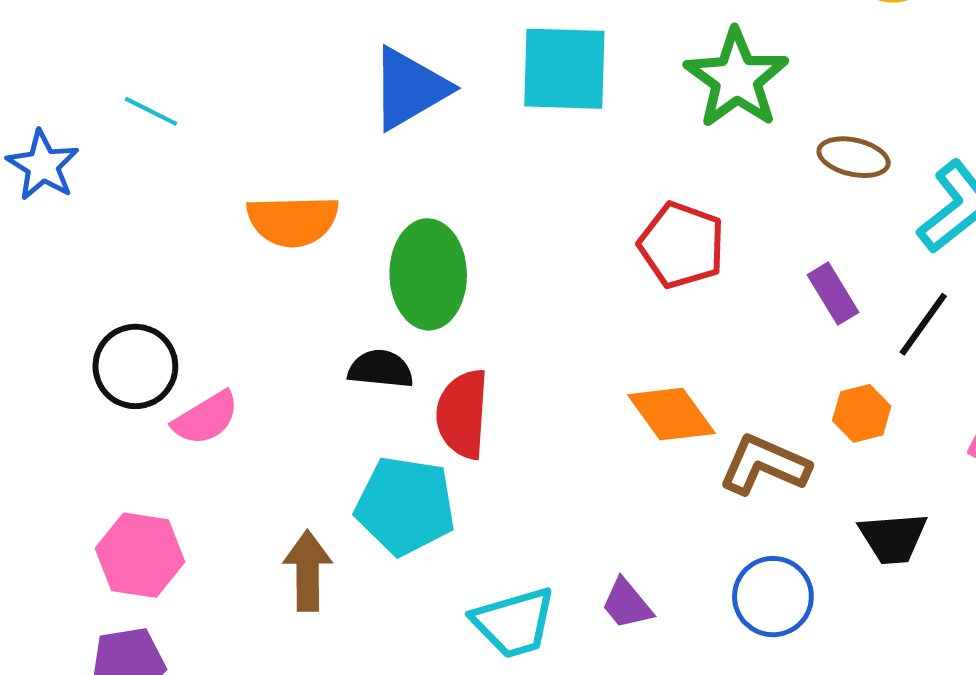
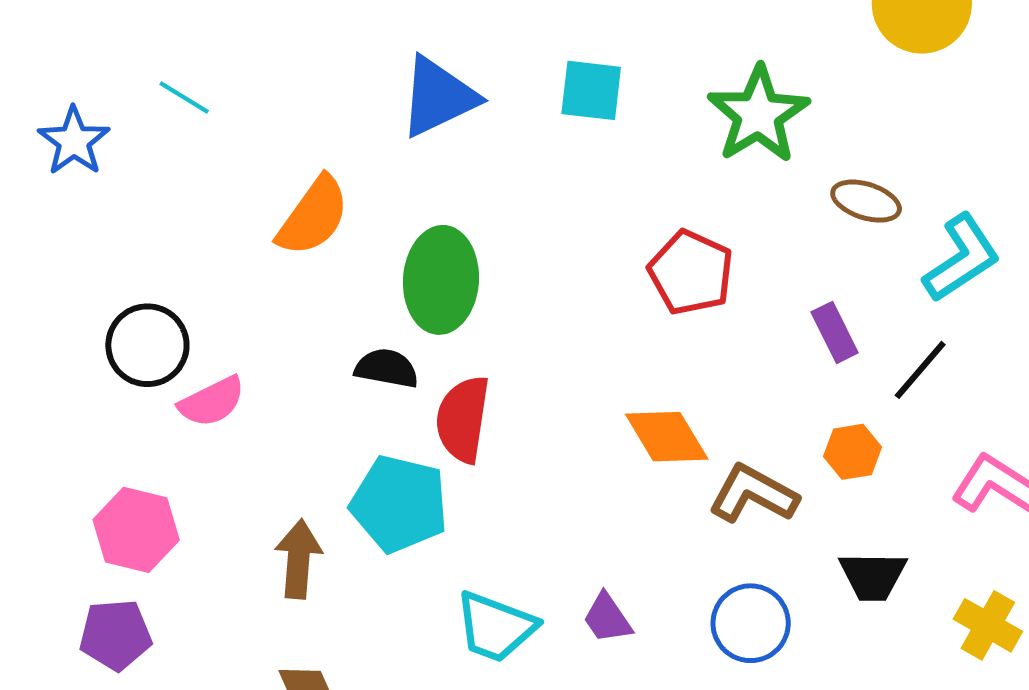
cyan square: (564, 69) -> (591, 90), size x0.7
orange semicircle: (293, 221) -> (313, 216), turned -58
cyan trapezoid: (514, 623) -> (496, 627), turned 32

